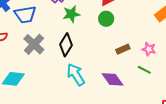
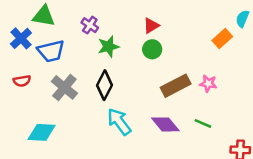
brown rectangle: (123, 49) -> (176, 86), size x1.6
green line: (144, 70) -> (203, 123), moved

